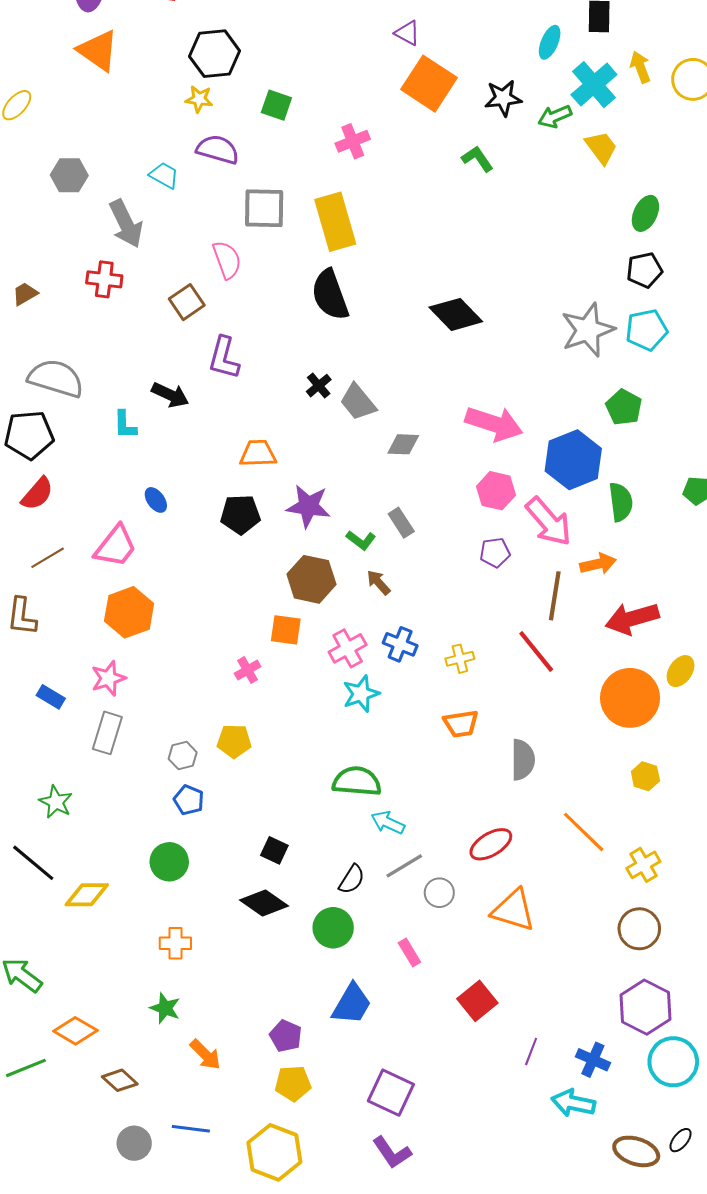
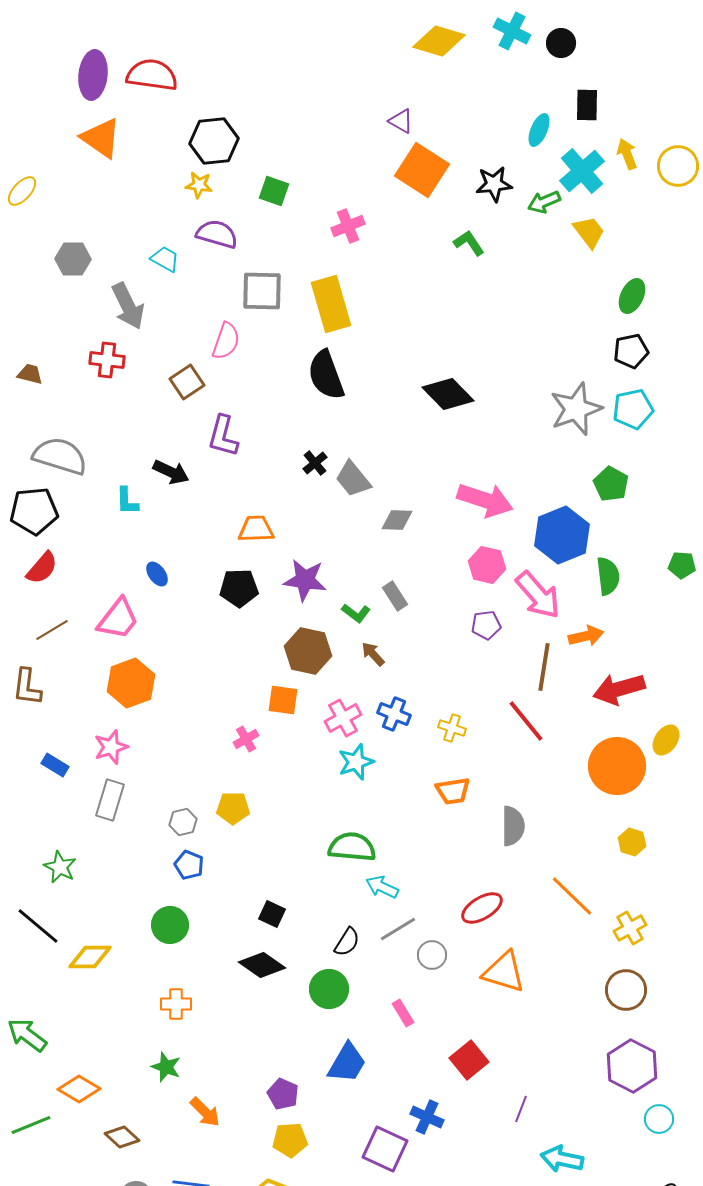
pink semicircle: (227, 260) -> (226, 341), turned 39
brown trapezoid: (25, 294) -> (30, 374), turned 44
yellow cross: (460, 659) -> (452, 728), turned 32
blue cross: (593, 1060) -> (427, 1117), moved
cyan circle: (673, 1062) -> (659, 1119), size x0.6

